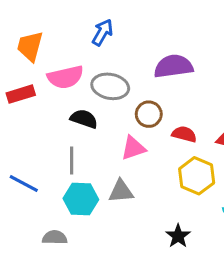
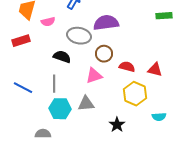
purple semicircle: (173, 66) -> (106, 23), moved
pink semicircle: (65, 77) -> (48, 22), moved, size x0.6
blue line: (24, 184) -> (23, 88), moved
black star: (178, 236) -> (117, 125), moved

